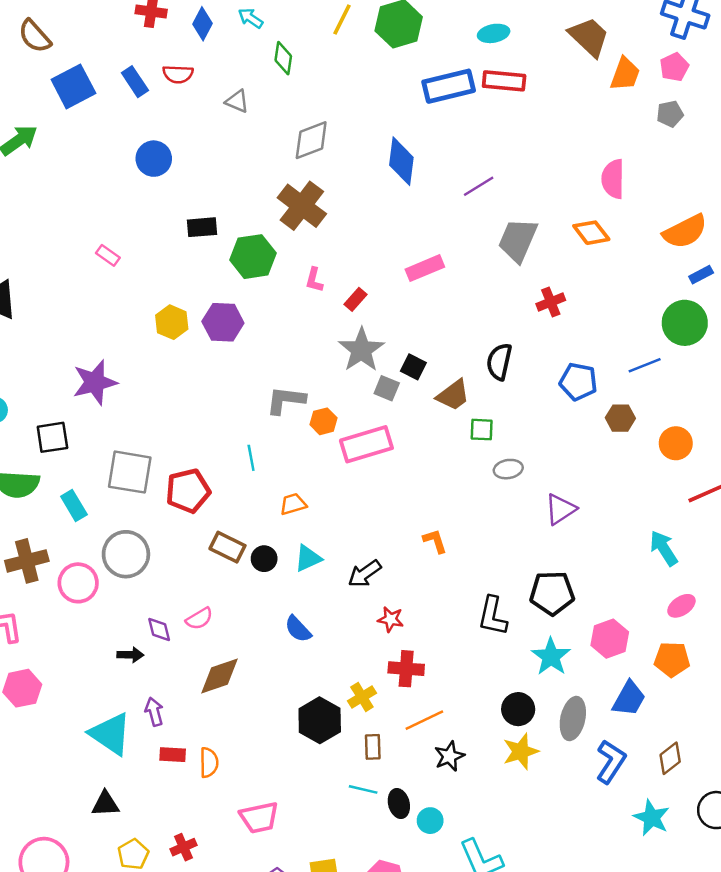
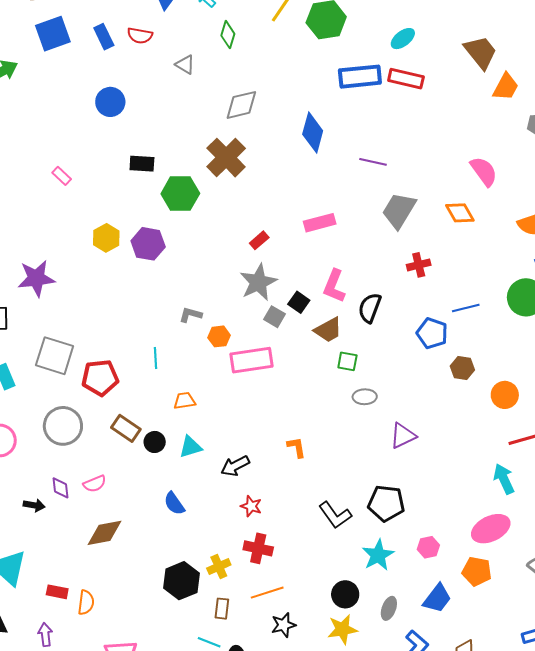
cyan ellipse: (494, 33) -> (403, 39), turned -35
pink semicircle: (613, 179) -> (484, 171), turned 136
purple line: (479, 186) -> (373, 162), turned 36
pink L-shape: (314, 280) -> (334, 286), moved, size x1.6
blue line: (645, 365) -> (466, 308), moved
gray L-shape: (286, 400) -> (191, 315), size x0.7
cyan arrow: (664, 548) -> (504, 479), moved
gray circle: (126, 554) -> (63, 426), moved
pink ellipse: (681, 606) -> (491, 529), size x1.6
black L-shape: (493, 616) -> (335, 515), turned -56
pink hexagon: (610, 639) -> (428, 547), size x0.7
purple arrow: (154, 712) -> (45, 635), moved
gray ellipse: (573, 719) -> (389, 608), size x0.7

